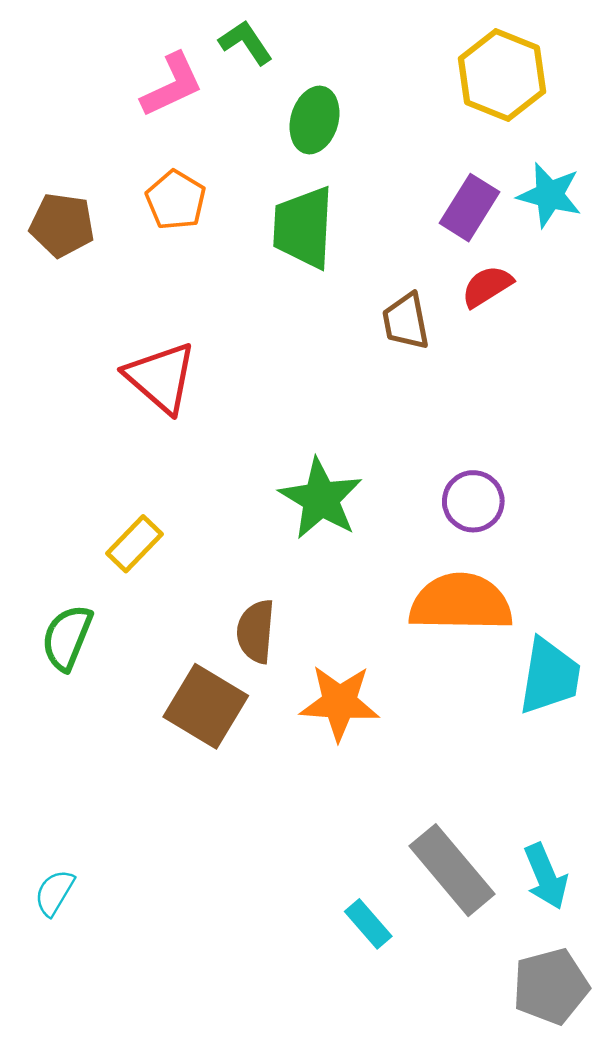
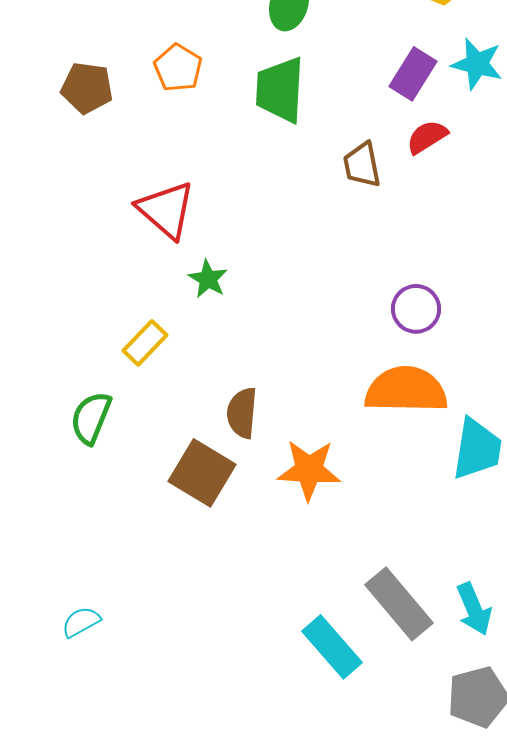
green star: (321, 499) -> (208, 279), moved, size x0.6
cyan semicircle: (54, 893) -> (81, 622), turned 30
cyan rectangle: (368, 924) -> (332, 647), size x1.6

